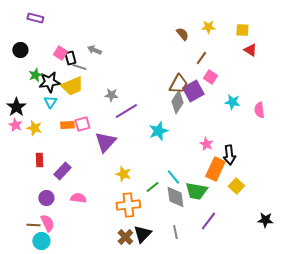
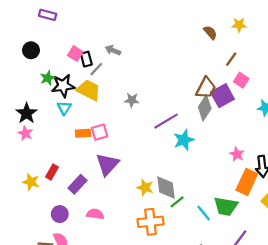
gray line: (79, 67) -> (96, 69), turned -64
yellow trapezoid: (72, 86) -> (89, 90), turned -130
purple line: (126, 111) -> (166, 121), moved
yellow star: (34, 128) -> (31, 182), moved
purple triangle: (105, 142) -> (107, 164), moved
red rectangle: (39, 160) -> (52, 172), turned 32
cyan line: (173, 177) -> (204, 213), moved
gray diamond: (175, 197) -> (166, 187), moved

